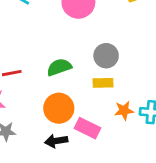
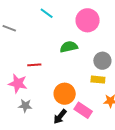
green semicircle: (59, 67) -> (69, 47), moved
black arrow: (56, 141) -> (60, 117), turned -49

